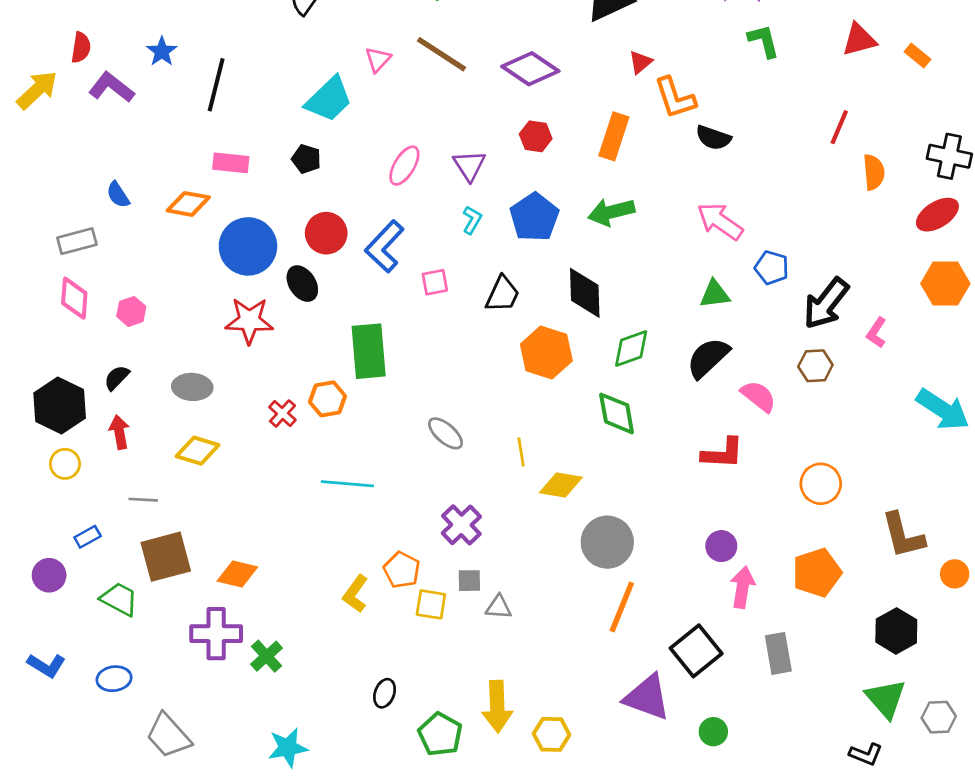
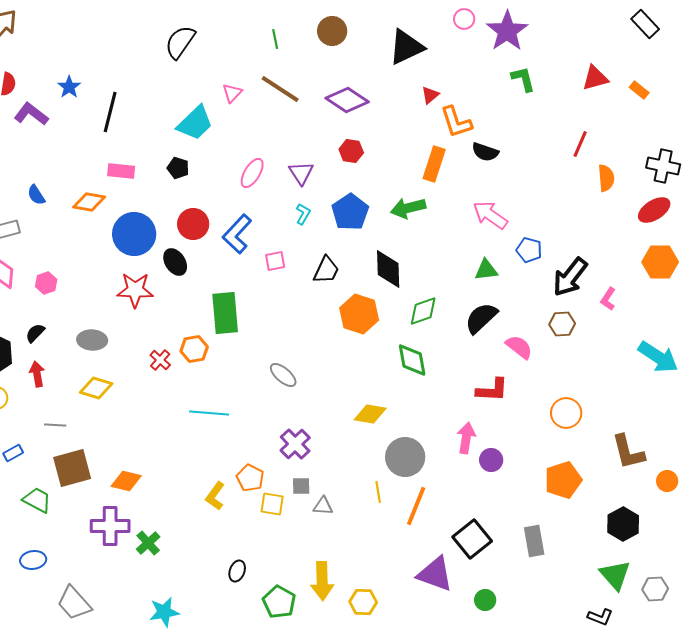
orange rectangle: (614, 136) -> (434, 164), moved
yellow line: (521, 452) -> (378, 492), moved
pink arrow: (743, 587) -> (466, 438), moved

